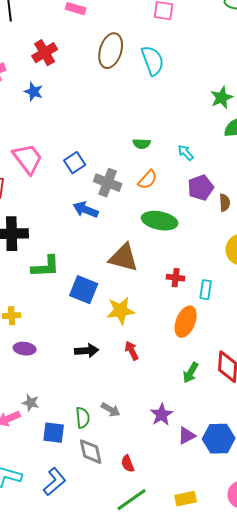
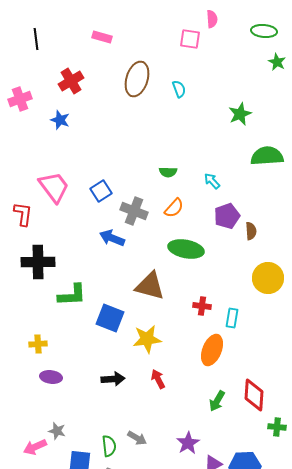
cyan semicircle: (153, 61) -> (179, 89), size x0.6
green star: (222, 98) -> (240, 114), moved

